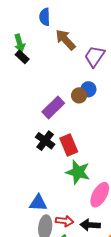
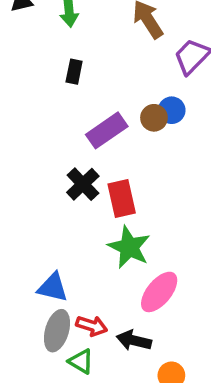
black rectangle: (22, 57) -> (74, 72), moved, turned 48

